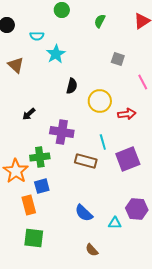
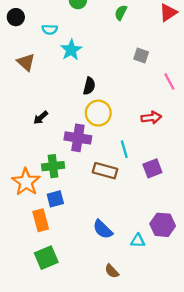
yellow circle: (100, 101) -> (98, 113), moved
purple square: (128, 159) -> (152, 168), size x0.7
green square: (34, 238) -> (46, 258), turned -30

